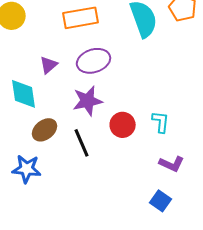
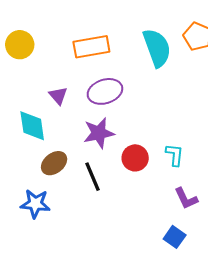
purple triangle: (49, 65) -> (58, 96), turned -30
purple L-shape: (172, 164) -> (186, 198), turned 40

